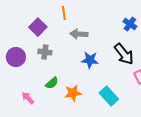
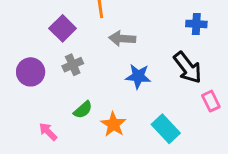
blue cross: (130, 24) -> (196, 24), turned -32
gray cross: (45, 52) -> (73, 65), turned -32
orange star: (73, 93) -> (113, 124), turned -30

